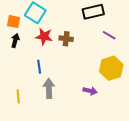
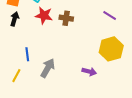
blue line: (39, 67) -> (27, 54), moved
gray arrow: (49, 88) -> (48, 68), turned 30
yellow line: (18, 96) -> (16, 76), turned 32

